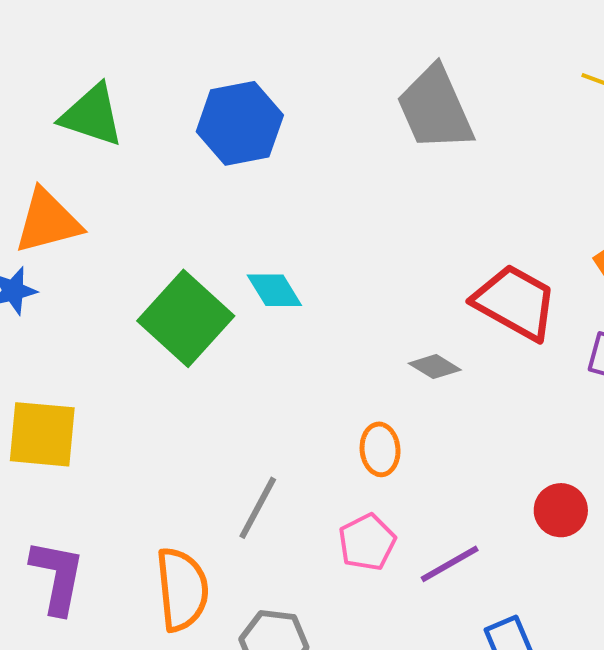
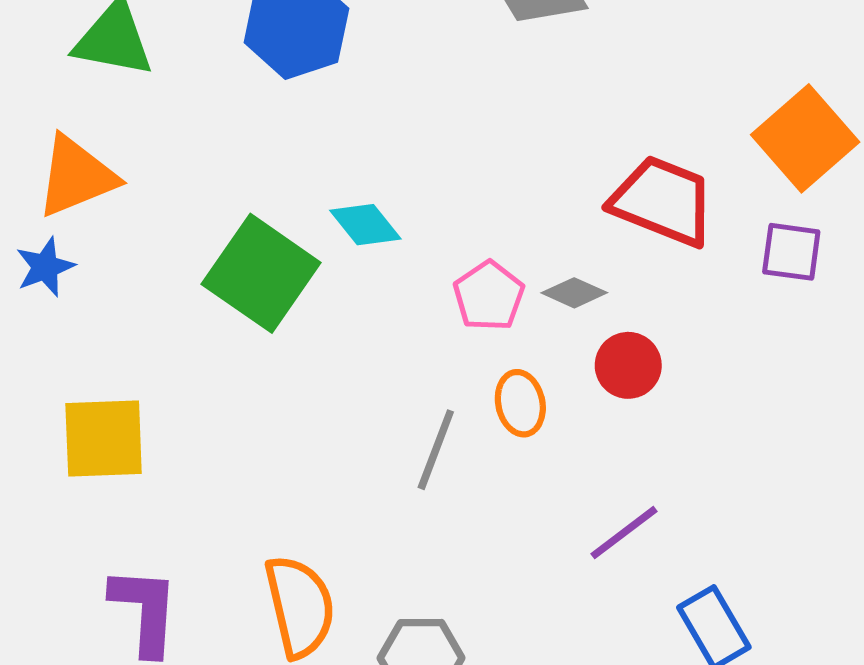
gray line: (258, 508) -> (436, 450), moved
red circle: (561, 510) -> (628, 365), moved
pink pentagon: (367, 542) -> (489, 296), moved

